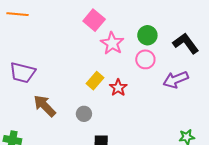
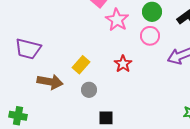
yellow rectangle: (95, 81) -> (81, 65), moved
brown arrow: (45, 106) -> (50, 82), turned 145

